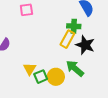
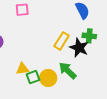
green cross: (74, 26) -> (89, 36), moved
yellow triangle: (30, 69) -> (22, 69), turned 48

